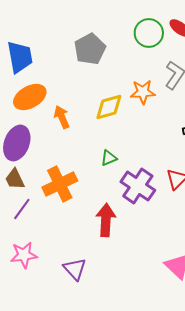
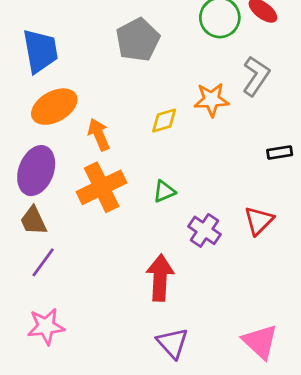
yellow diamond: (109, 107) -> (164, 120), size x0.7
orange cross: (60, 184) -> (102, 187), moved
purple cross: (138, 186) -> (205, 230), size x0.7
purple triangle: (75, 269) -> (173, 343), moved

